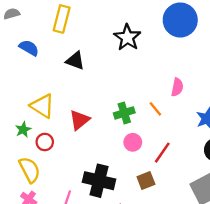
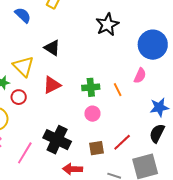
blue circle: (180, 20) -> (153, 45), moved
black triangle: (75, 61) -> (52, 48), moved
red line: (162, 153) -> (122, 142), moved

